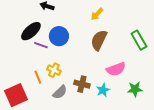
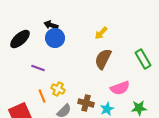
black ellipse: (31, 31) -> (20, 39), moved
blue circle: (59, 36) -> (55, 38), moved
purple line: (41, 45) -> (38, 68), moved

